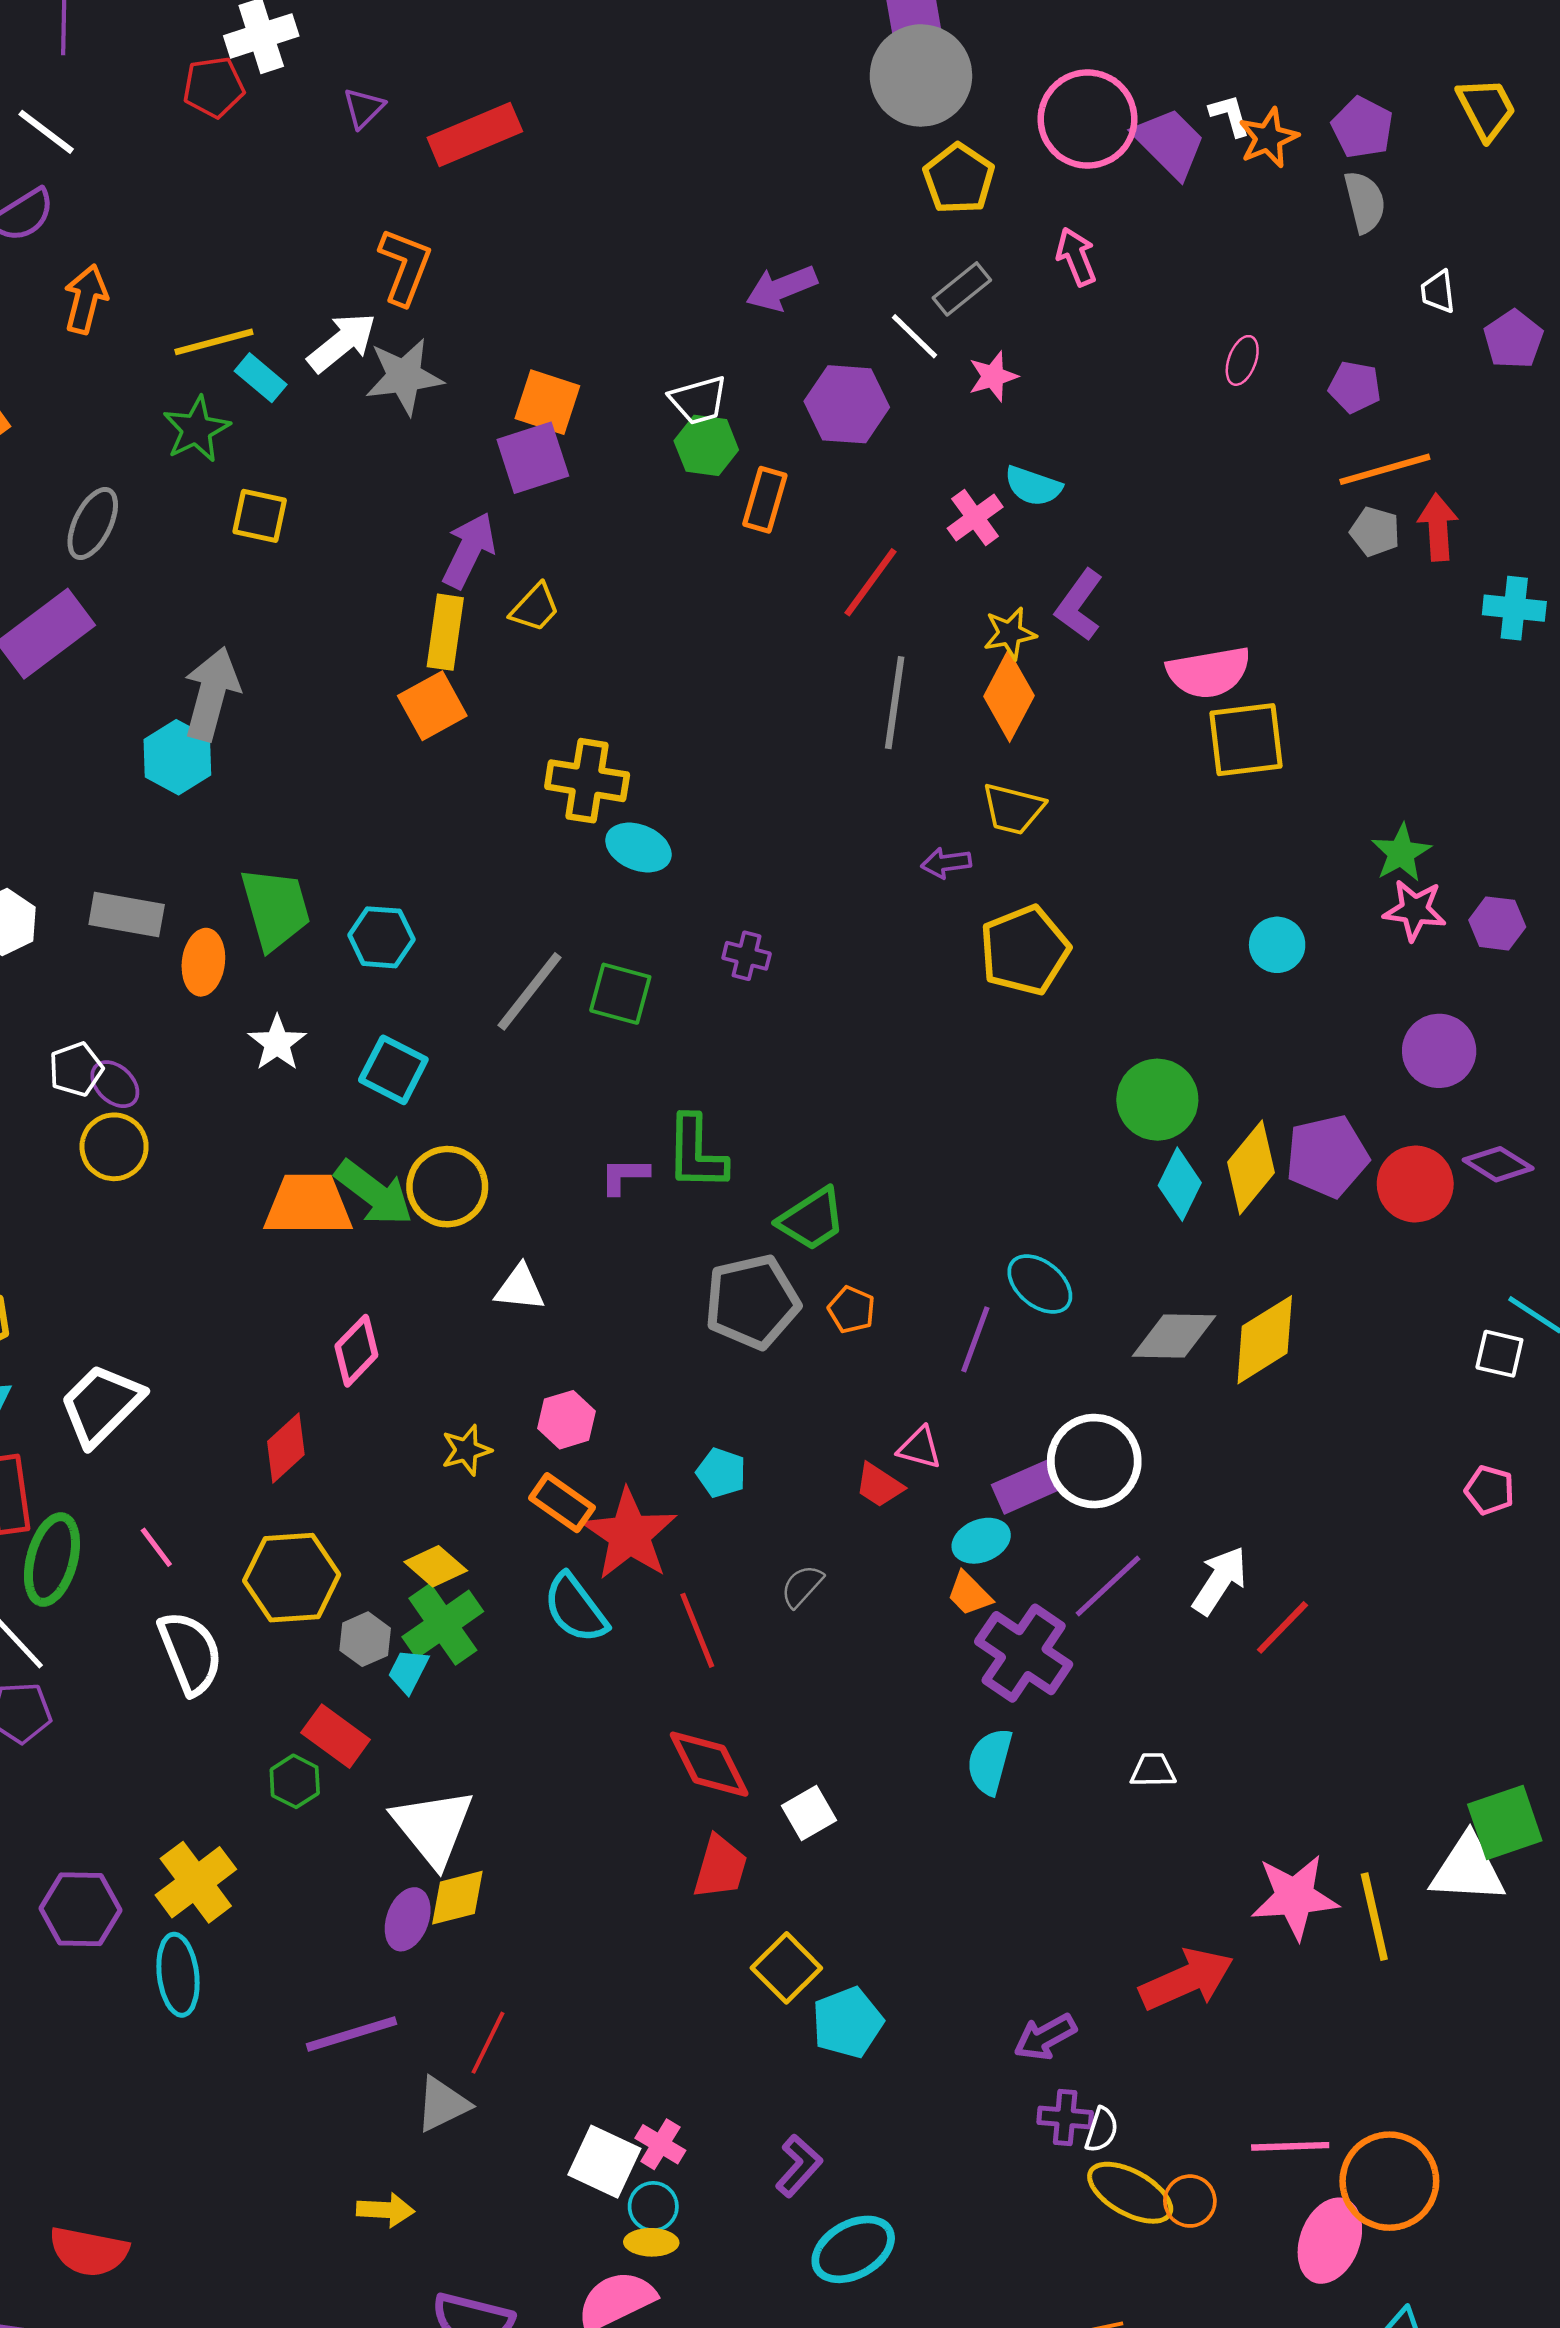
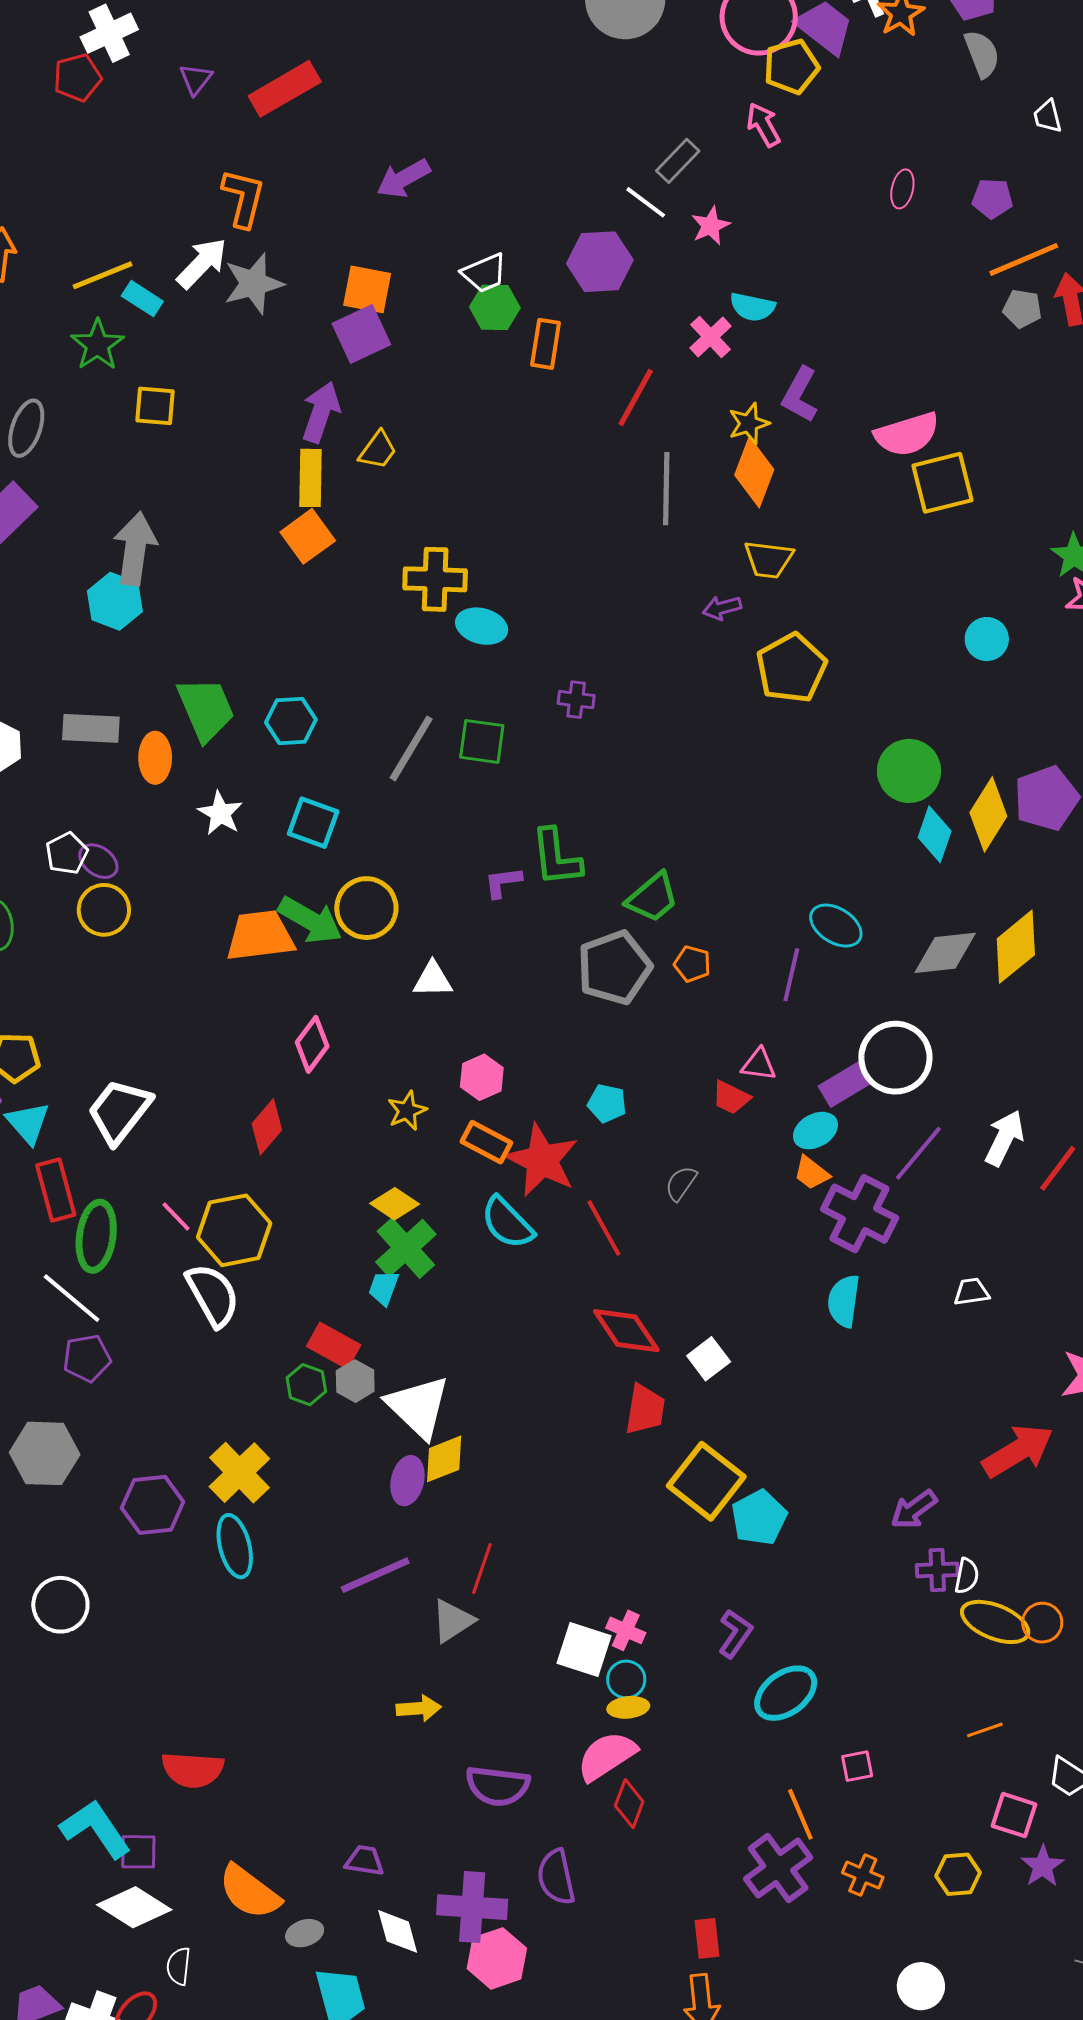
yellow pentagon: (959, 179) -> (791, 67), moved, turned 30
purple arrow: (781, 288) -> (403, 179), moved
yellow hexagon: (292, 1578) -> (234, 1230), moved
gray hexagon: (365, 1639) -> (355, 1381), moved
yellow square: (786, 1968) -> (706, 1481), size x1.4

